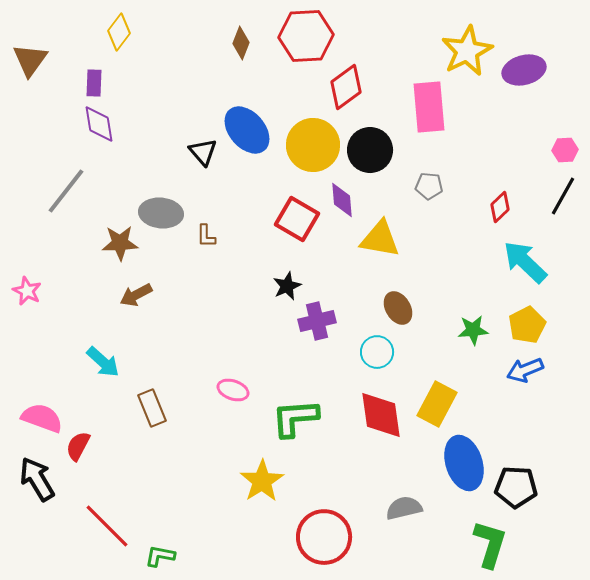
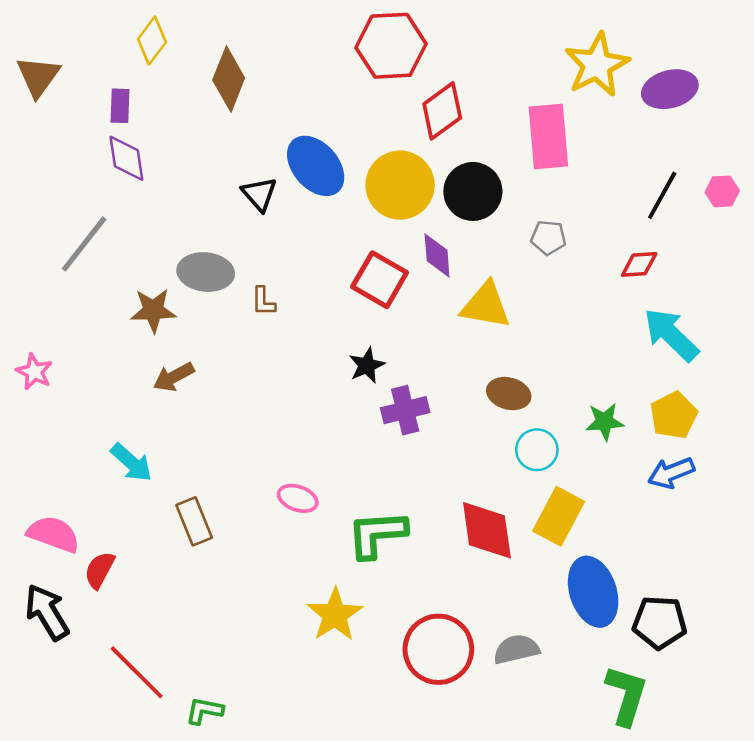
brown diamond: (241, 43) -> (229, 79), moved, size x1.5
black line: (563, 196) -> (662, 195), moved
red diamond: (500, 207) -> (639, 264), turned 40
brown ellipse: (398, 308) -> (509, 394), turned -44
cyan circle: (377, 352) -> (537, 450), moved
red circle: (324, 537) -> (438, 649), moved

